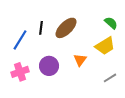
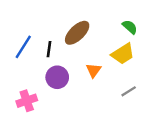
black line: (41, 28) -> (49, 49), moved
pink cross: (20, 72) -> (27, 101), moved

